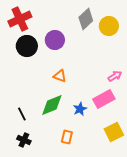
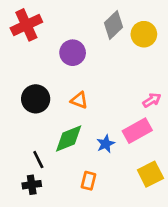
black circle: (27, 46) -> (36, 99), moved
black line: (22, 114) -> (38, 160), moved
black cross: (24, 140) -> (32, 185), turned -32

